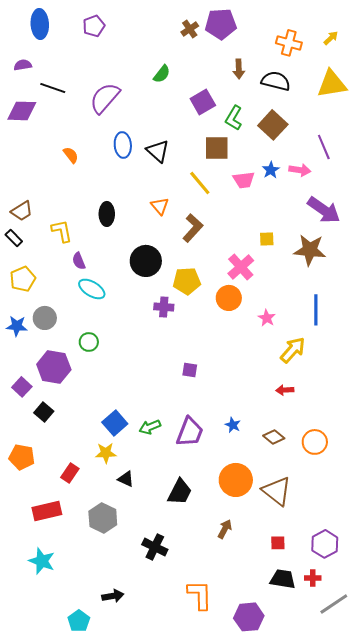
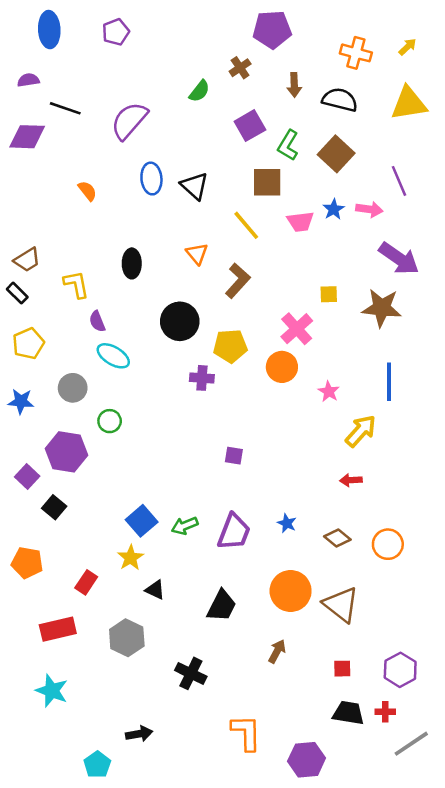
brown cross: (190, 29) -> (240, 68), moved
gray circle: (45, 318) -> (73, 388), moved
yellow star: (106, 453) -> (131, 558), turned -30

